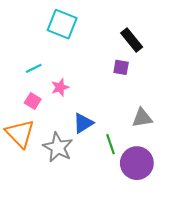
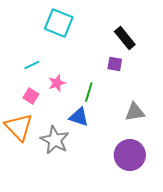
blue triangle: (83, 123) -> (79, 117), turned 50
green line: (111, 144) -> (89, 92), moved, turned 36

